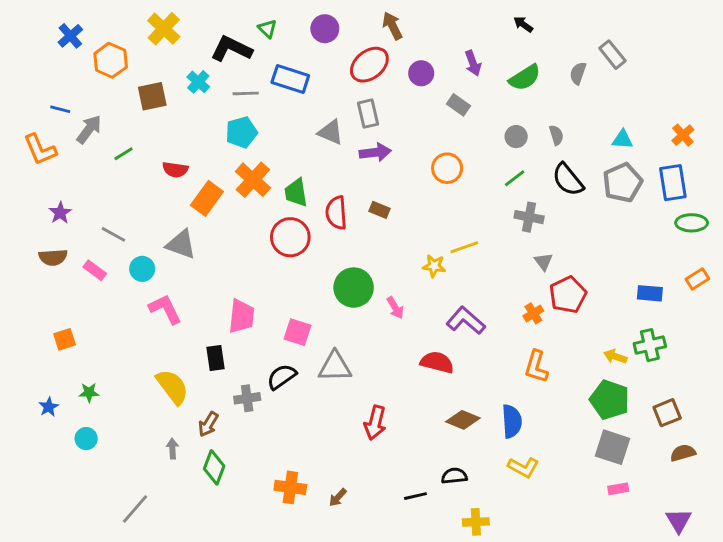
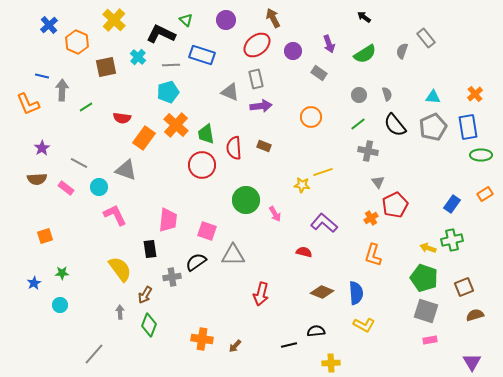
gray arrow: (89, 129) -> (62, 90), turned -35
blue rectangle: (650, 293) -> (452, 204), turned -60
red semicircle: (437, 362) -> (304, 252), size x0.7

